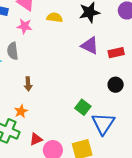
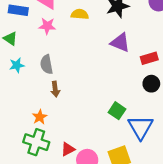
gray semicircle: (13, 51) -> (47, 64), moved
red rectangle: (116, 53) -> (149, 58), moved
orange star: (21, 111) -> (40, 117), moved

